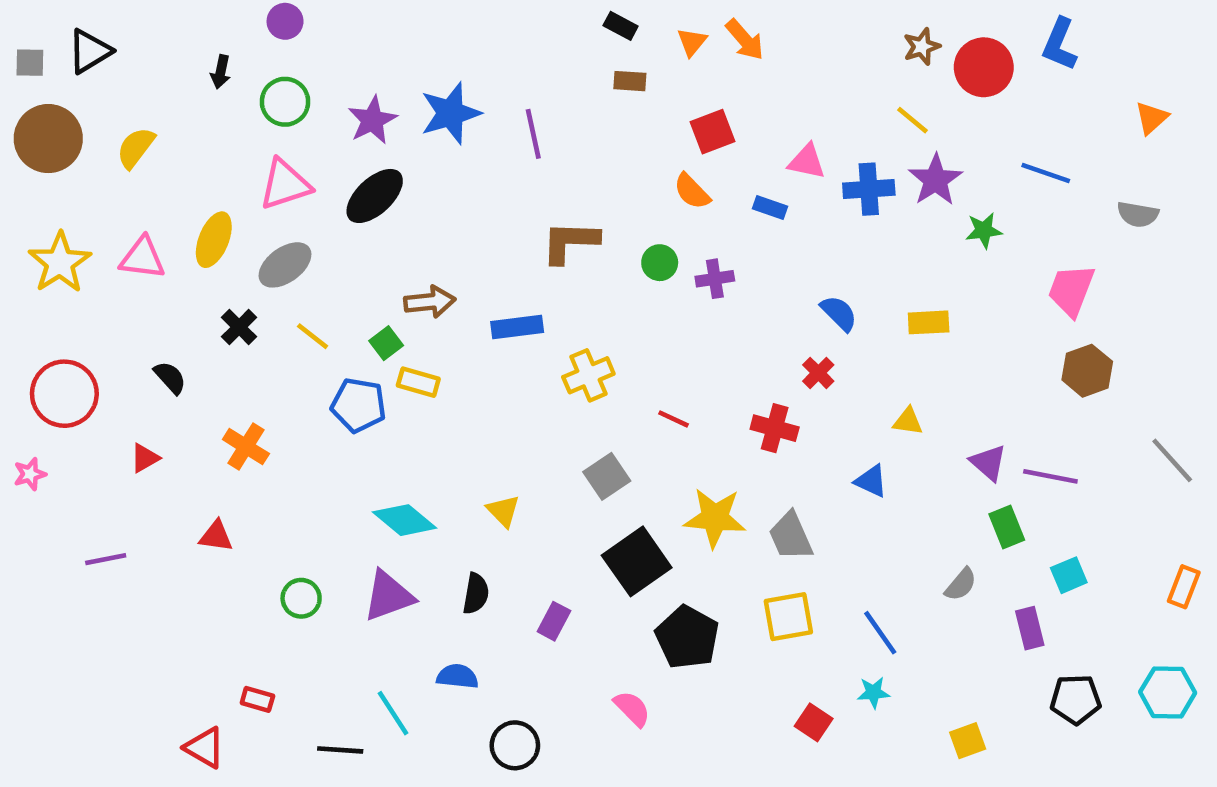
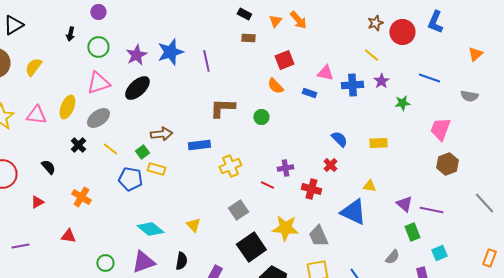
purple star: (935, 180) -> (381, 81), size x0.7
purple cross: (715, 279) -> (285, 168), moved
blue triangle: (871, 481) -> (353, 212), size x1.8

